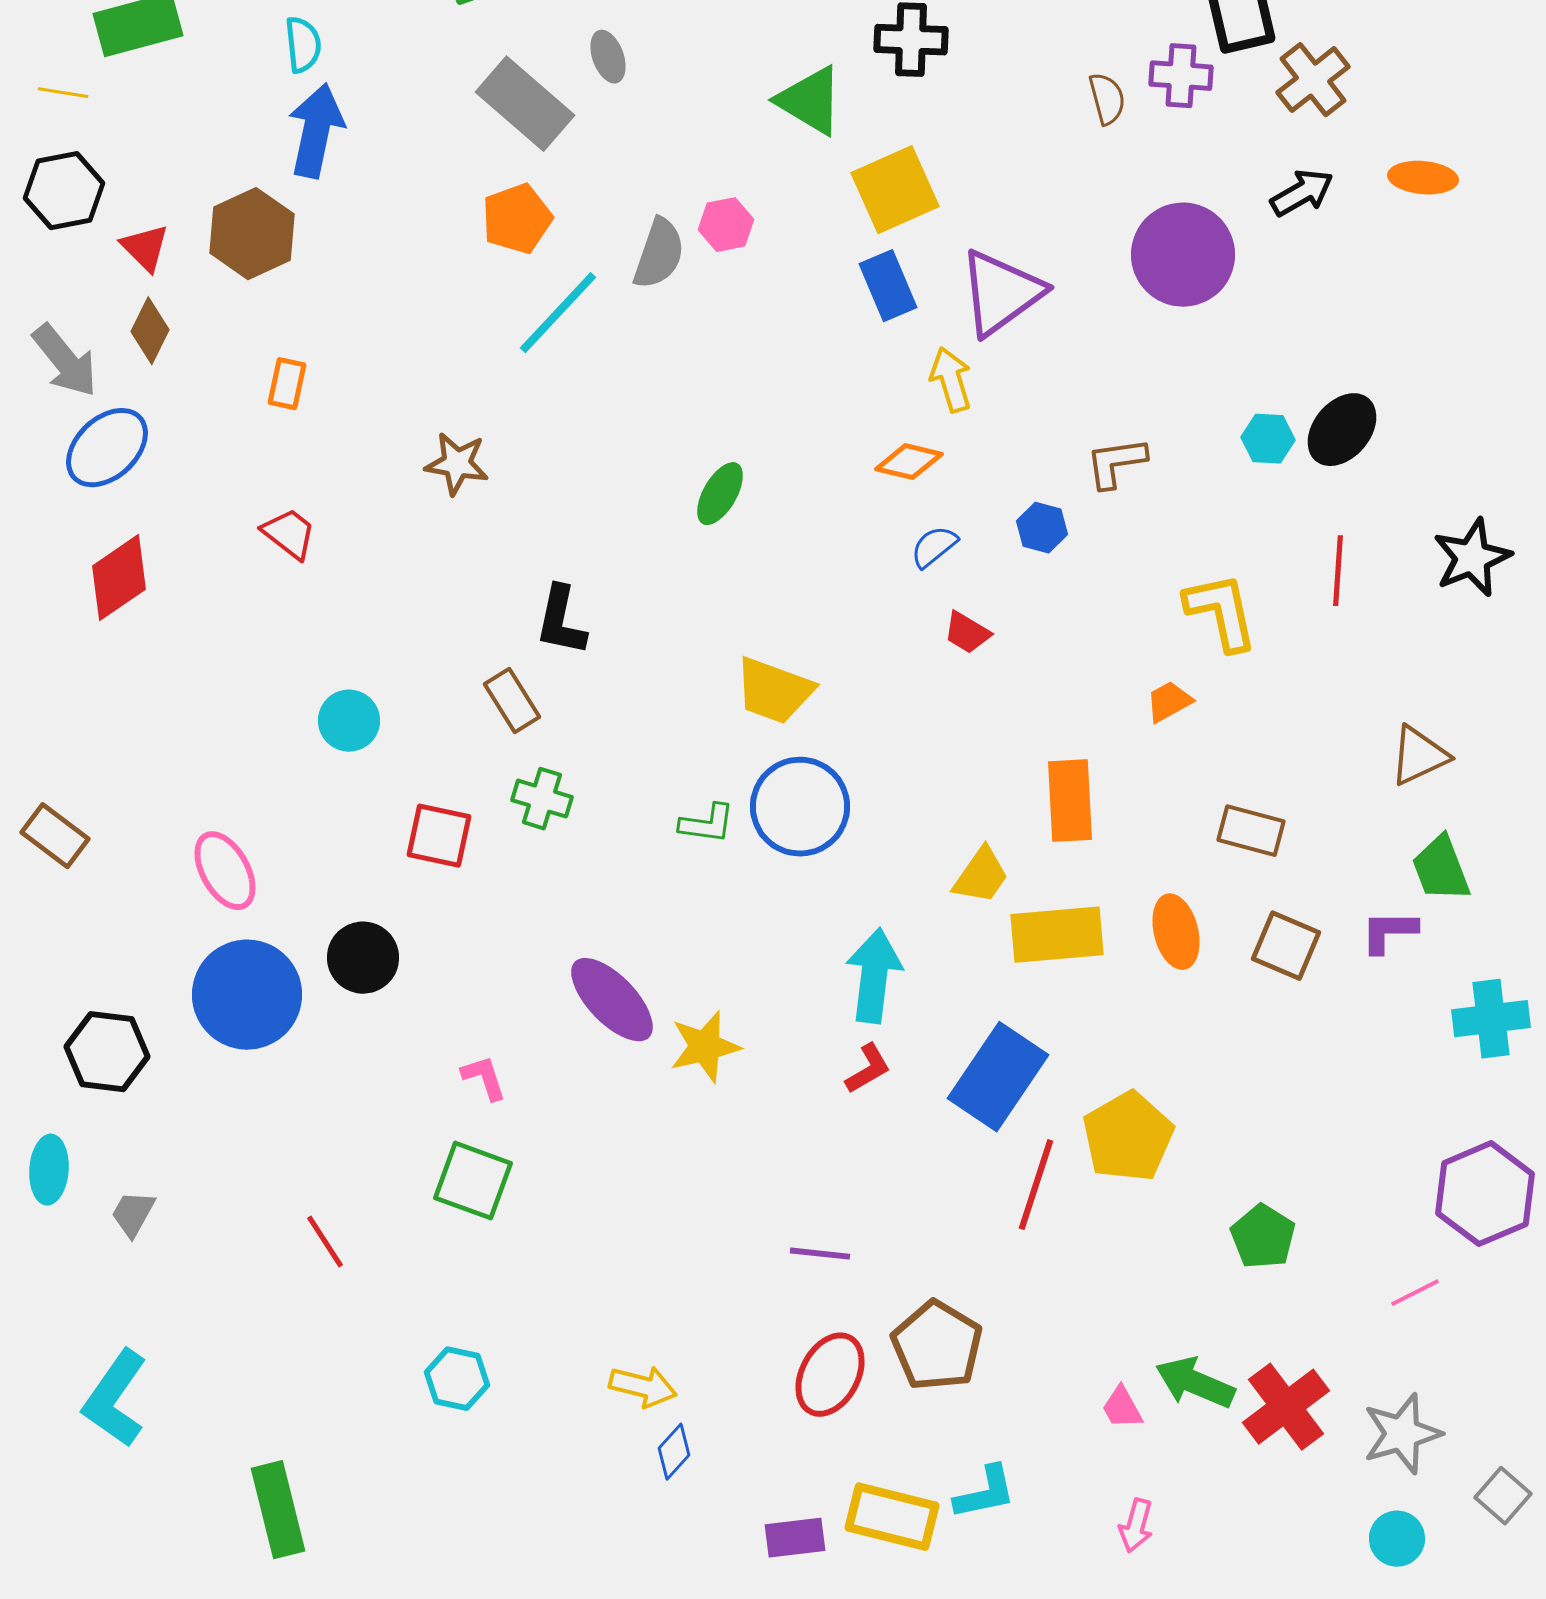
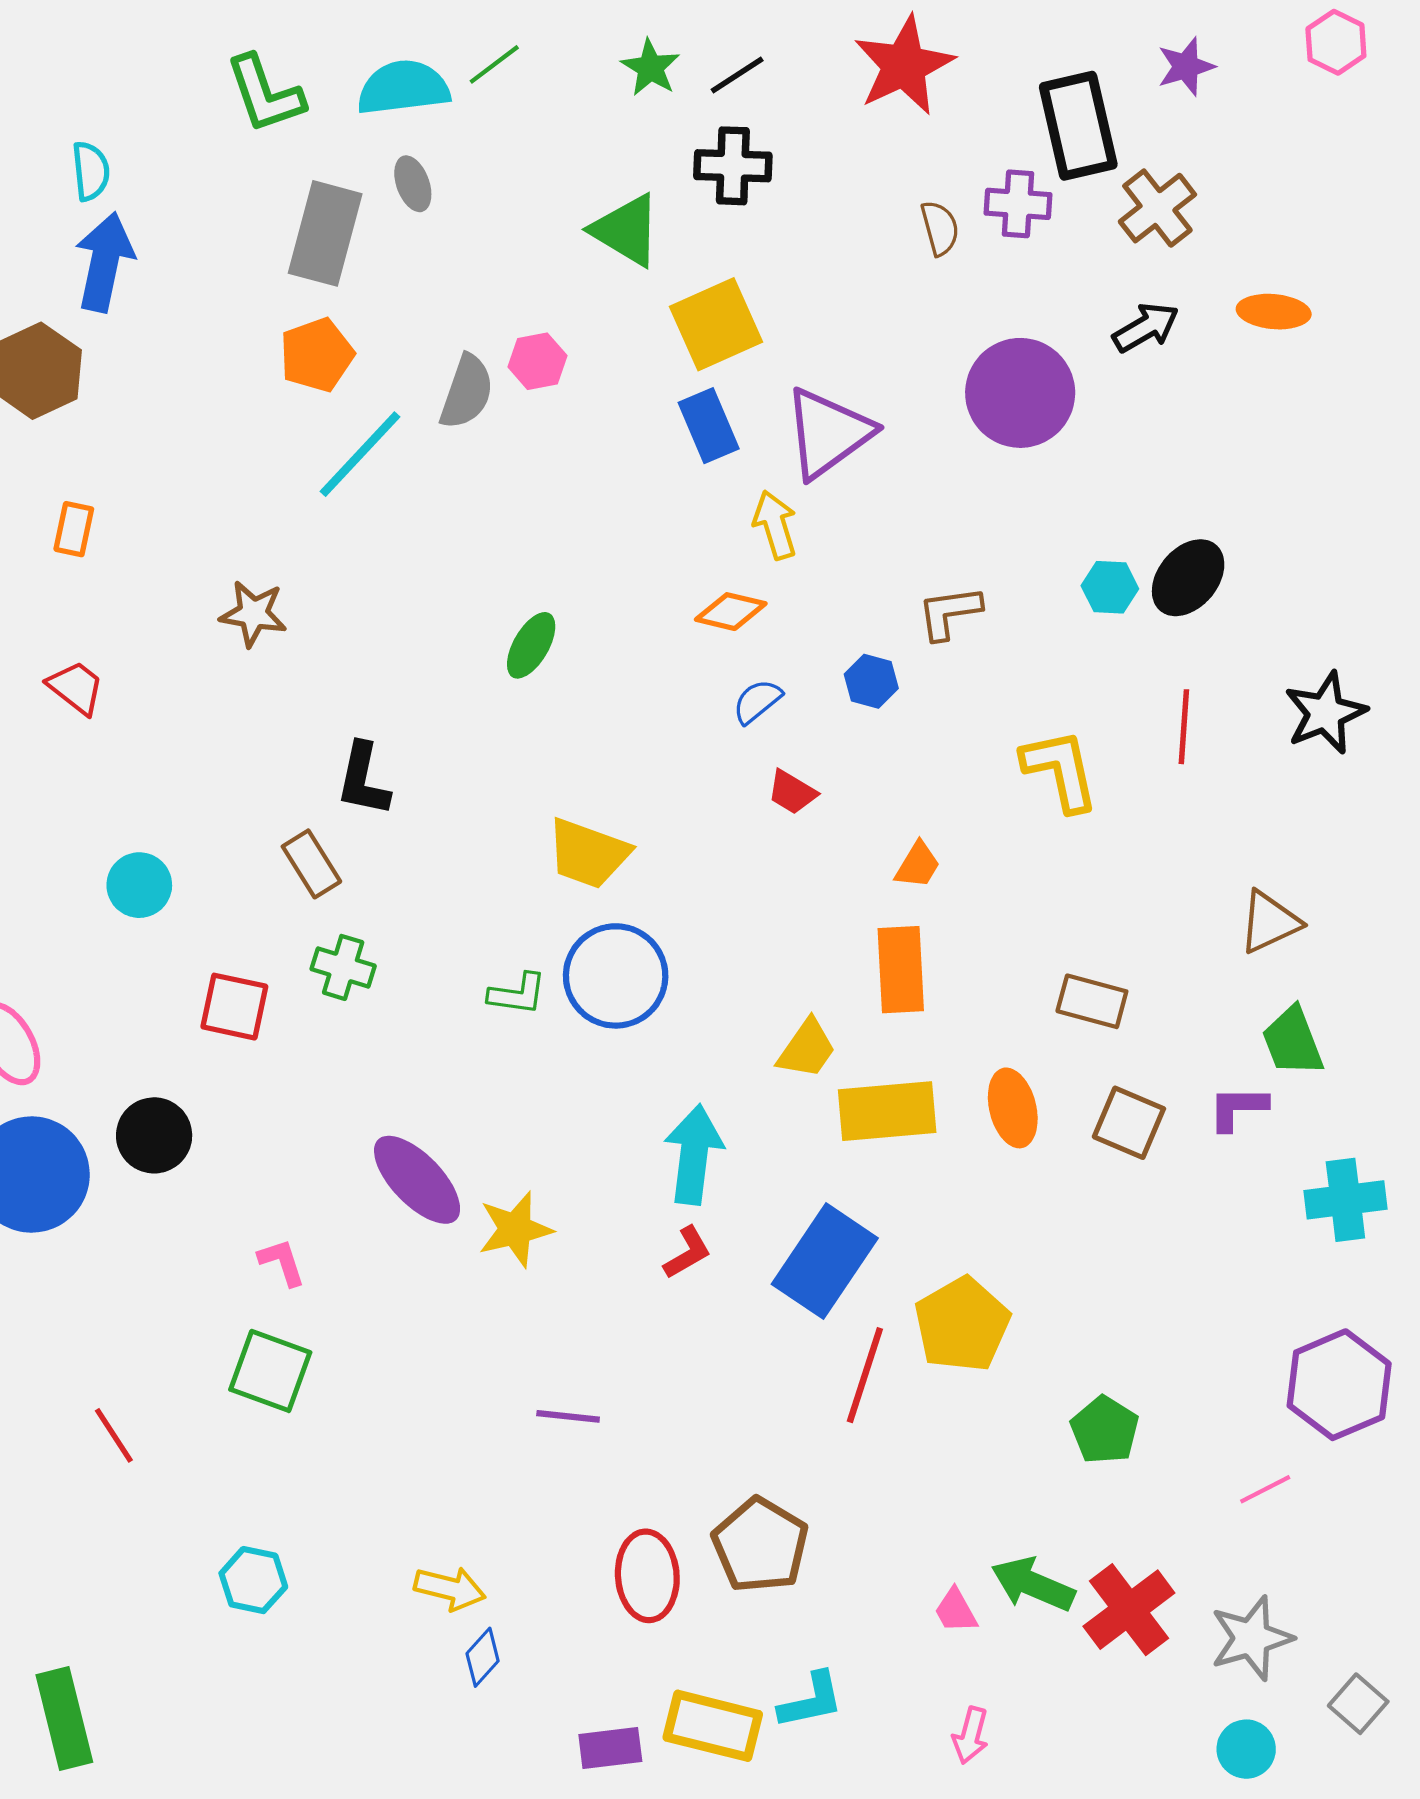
gray rectangle: (525, 104) -> (325, 233), turned 64
orange trapezoid: (1169, 702) -> (918, 865), moved, turned 150
purple line: (820, 1254) -> (568, 1416), moved
red ellipse: (830, 1375) -> (647, 1576), turned -32

